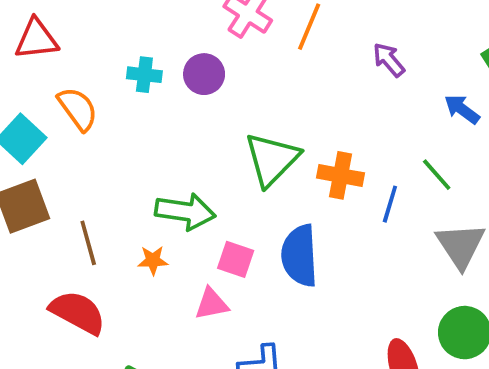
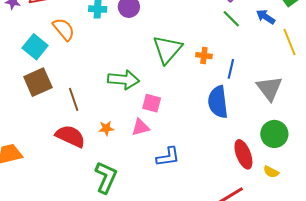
orange cross: (340, 175) -> (204, 56), size x0.7
green line: (437, 175) -> (231, 19), moved
blue semicircle: (300, 256) -> (218, 102), moved
orange star: (153, 260) -> (106, 128), moved

